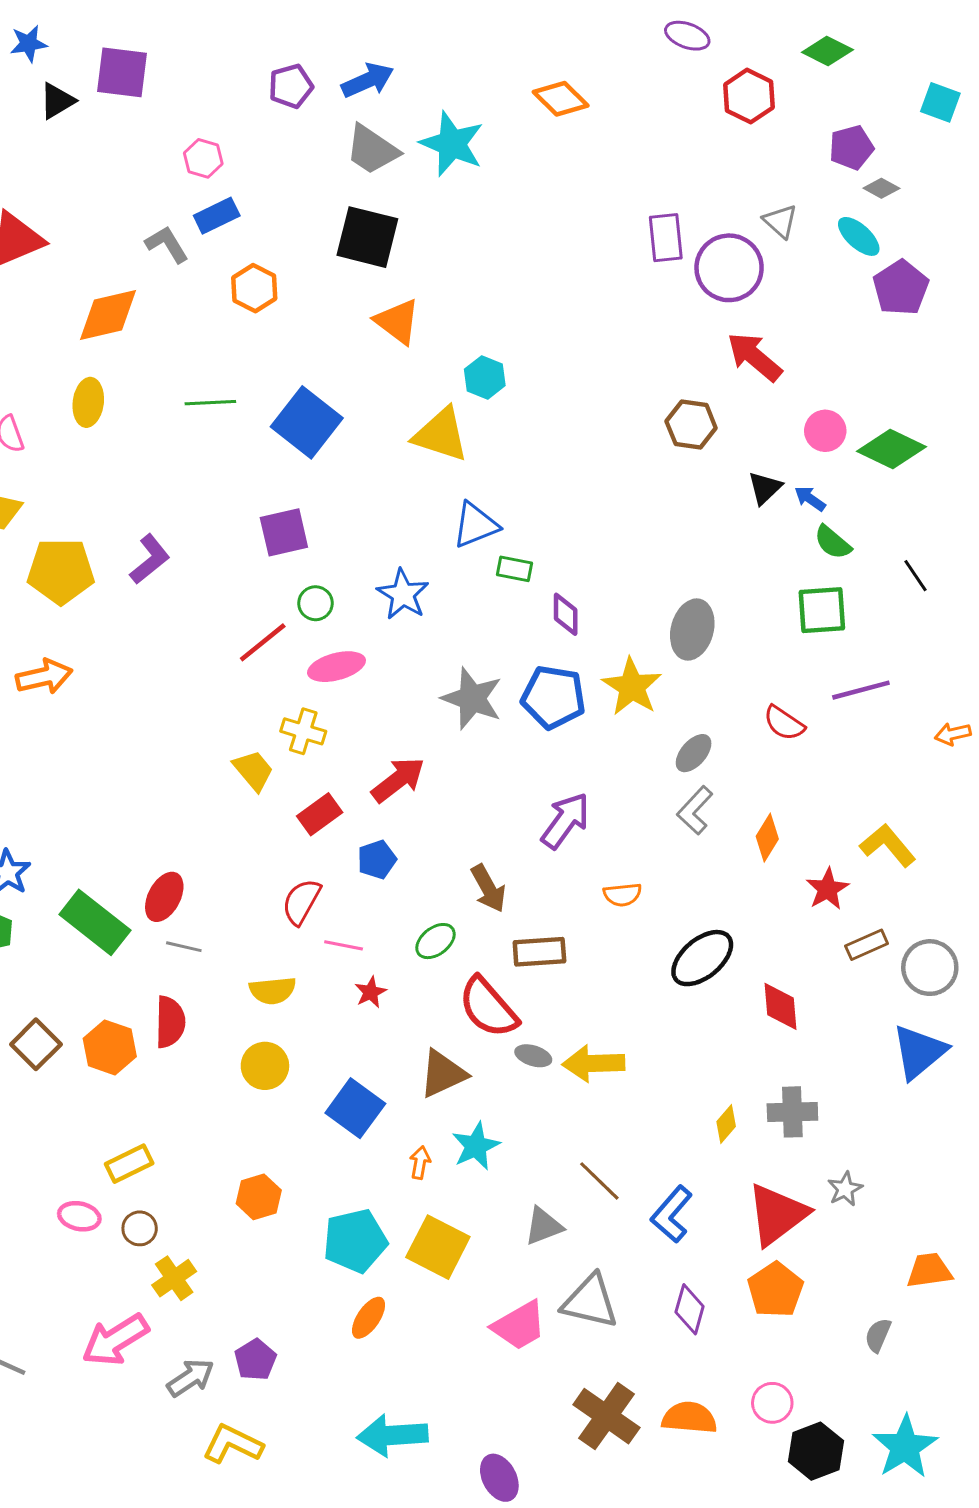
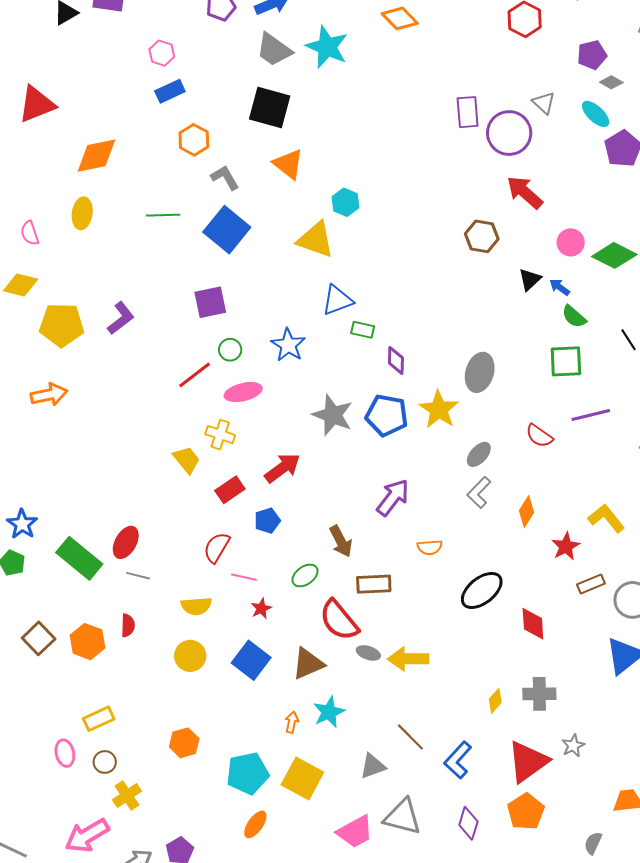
gray L-shape: (167, 244) -> (225, 178), moved
red semicircle: (170, 1022) -> (128, 625), size x0.7
blue square: (355, 1108) -> (251, 660), moved
pink ellipse: (79, 1216) -> (65, 753), turned 64

